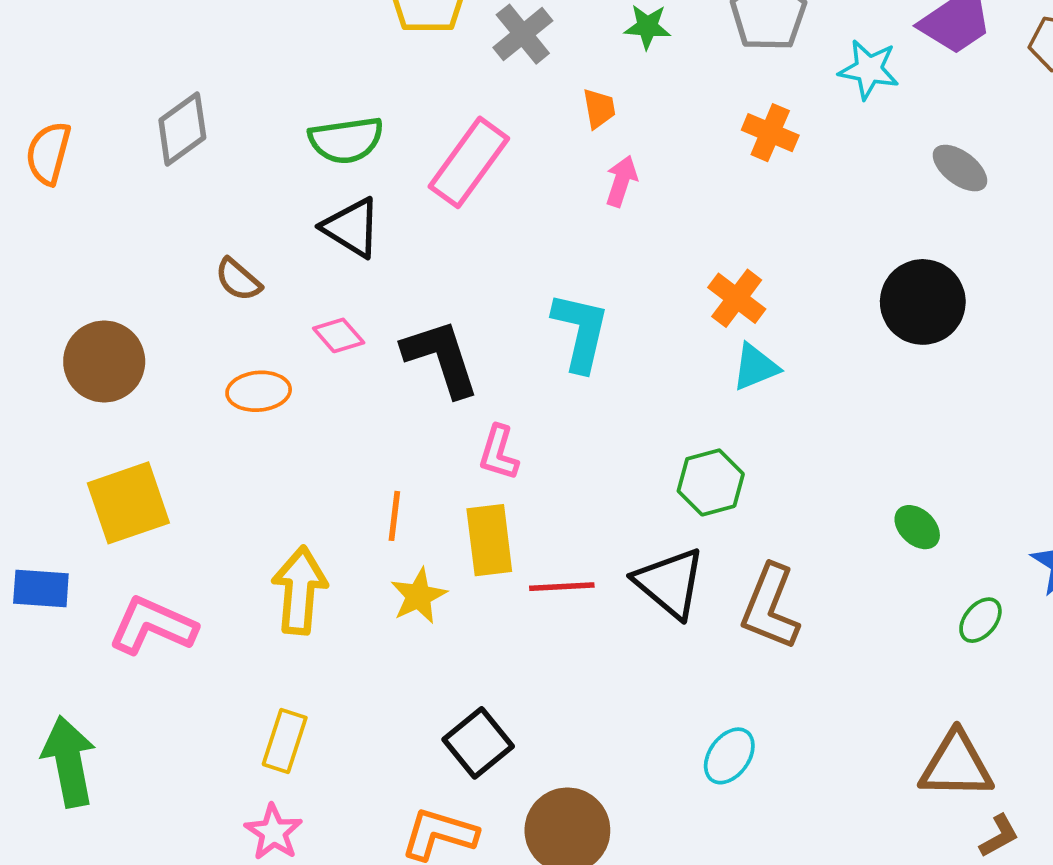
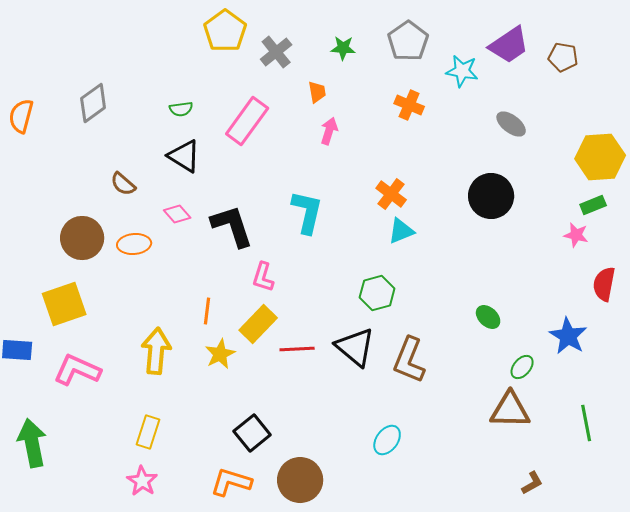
green semicircle: (346, 140) -> (181, 109), size x0.6
brown circle: (104, 362) -> (82, 238), moved
yellow rectangle: (489, 540) -> (258, 324), turned 51
brown triangle: (956, 765) -> (510, 410), moved

